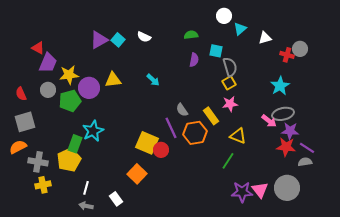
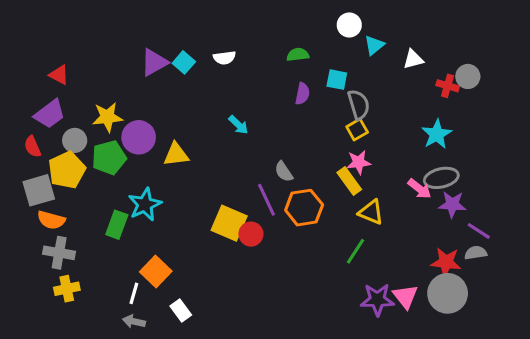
white semicircle: (144, 37) -> (224, 58), turned -32
purple trapezoid: (48, 63) -> (50, 114), moved, turned 30
yellow triangle: (113, 80) -> (176, 154), moved
yellow rectangle: (211, 116) -> (349, 181), moved
orange semicircle: (18, 147) -> (51, 220), moved, turned -138
red star: (286, 147) -> (446, 262), moved
yellow pentagon: (69, 160) -> (67, 170), moved
orange square: (137, 174) -> (156, 271), moved

